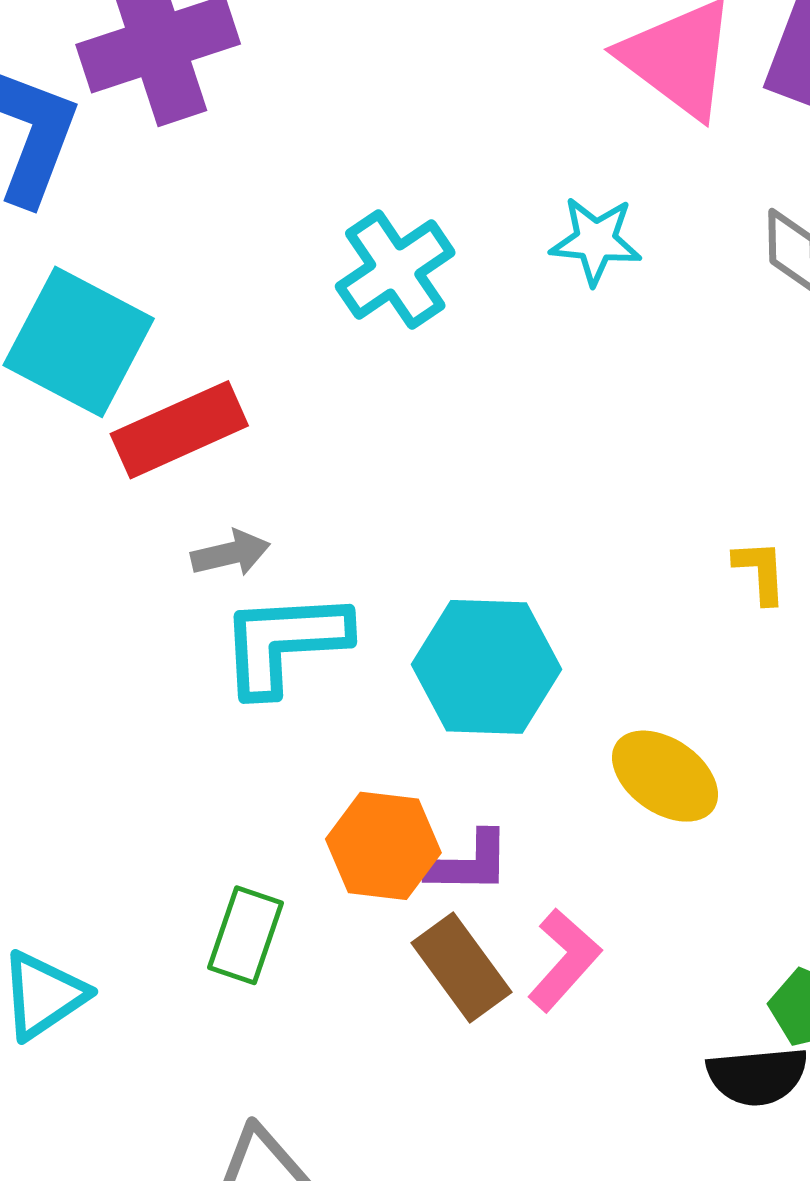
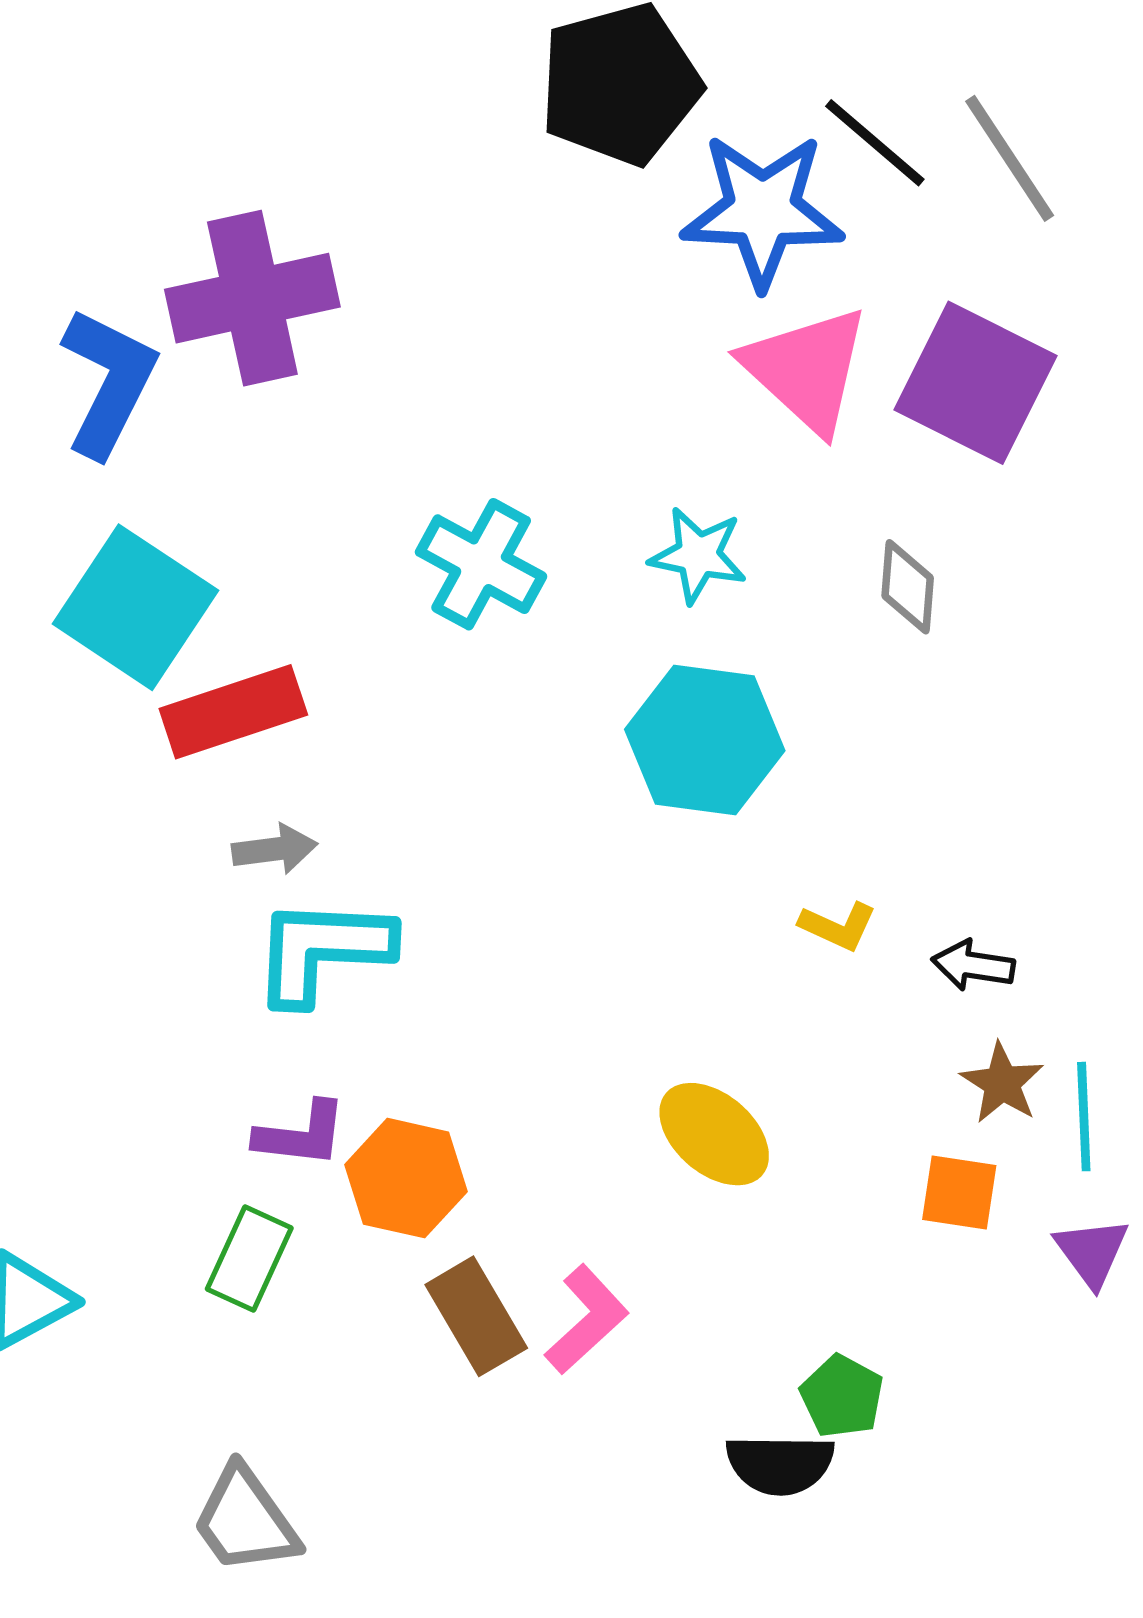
cyan cross: (395, 270) -> (481, 564), turned -33
yellow L-shape: (760, 572) -> (838, 926), turned 112
cyan hexagon: (487, 667) -> (705, 740), moved
purple L-shape: (469, 863) -> (301, 1134), moved

